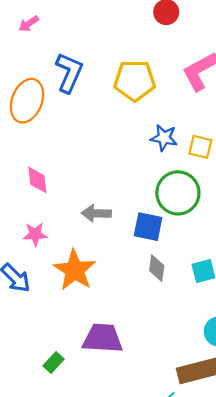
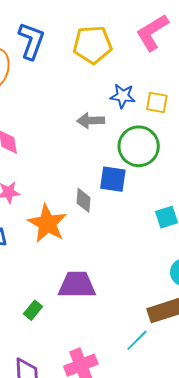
gray arrow: (96, 213) -> (91, 121), moved
gray diamond: (157, 268) -> (83, 200), moved

